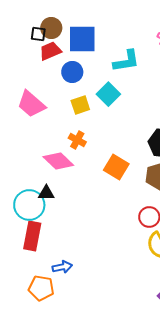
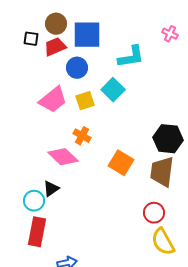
black square: (38, 34) -> (31, 39), moved
pink trapezoid: (31, 104) -> (53, 100), moved, turned -80
black triangle: (46, 193) -> (51, 189), turned -36
cyan circle: (29, 205) -> (34, 201), size x0.7

